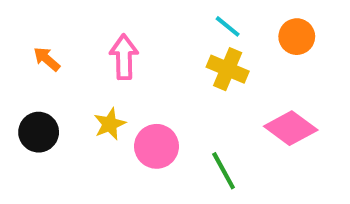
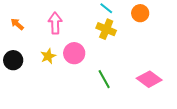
pink diamond: (291, 128) -> (149, 79), moved
pink circle: (157, 146) -> (74, 53), moved

